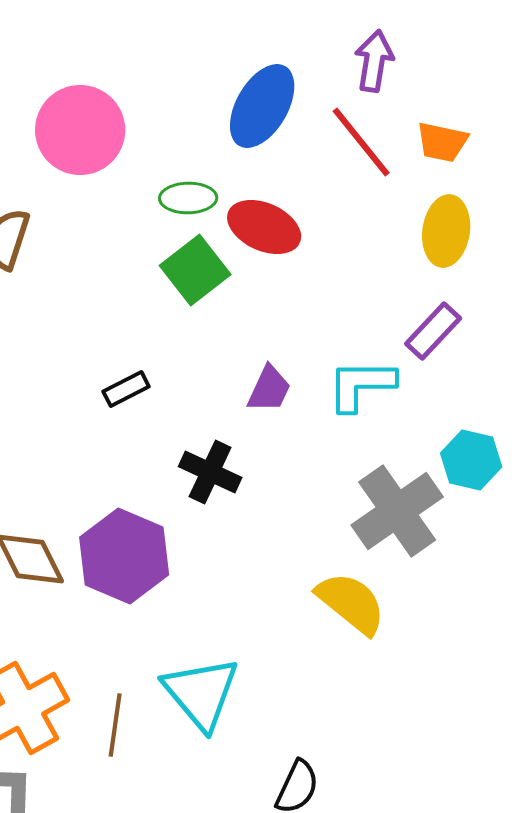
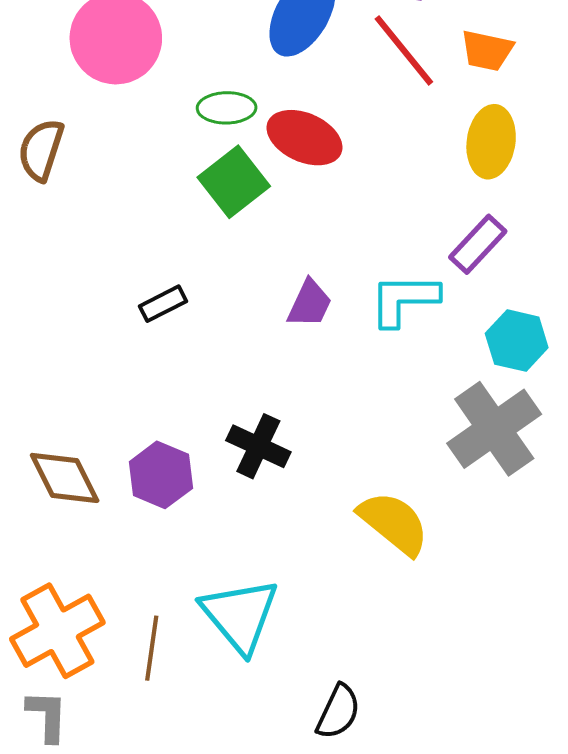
cyan hexagon: (471, 460) -> (517, 341), moved
black cross: (210, 472) -> (258, 446), moved
gray cross: (397, 511) -> (494, 429), moved
purple hexagon: (124, 556) -> (161, 475), size x0.7

